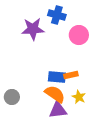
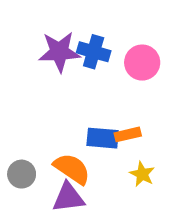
blue cross: (57, 15) -> (94, 52), moved
orange semicircle: (55, 94) -> (72, 169), moved
purple triangle: (58, 110) -> (68, 197), moved

